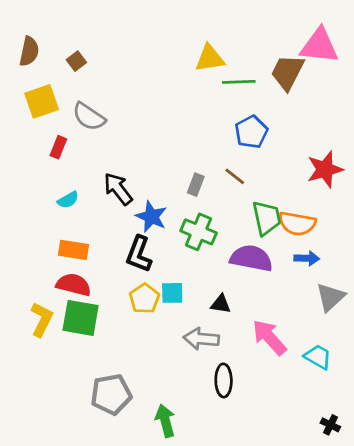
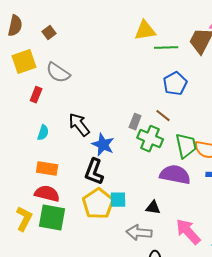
cyan semicircle: (68, 200) -> (43, 133), turned -42
green cross: (199, 232) -> (150, 139), moved
yellow pentagon: (144, 299) -> (98, 204), size x1.4

